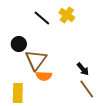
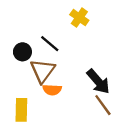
black line: (42, 18) -> (50, 44), moved
black arrow: (83, 69) -> (98, 81), size x1.6

